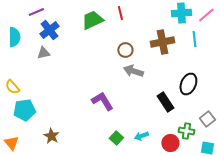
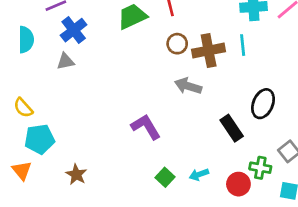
cyan line: (194, 39) -> (243, 45), moved
brown cross: (162, 42) -> (209, 51), moved
brown circle: (125, 50) -> (177, 44), moved
orange triangle: (11, 143) -> (22, 170), moved

